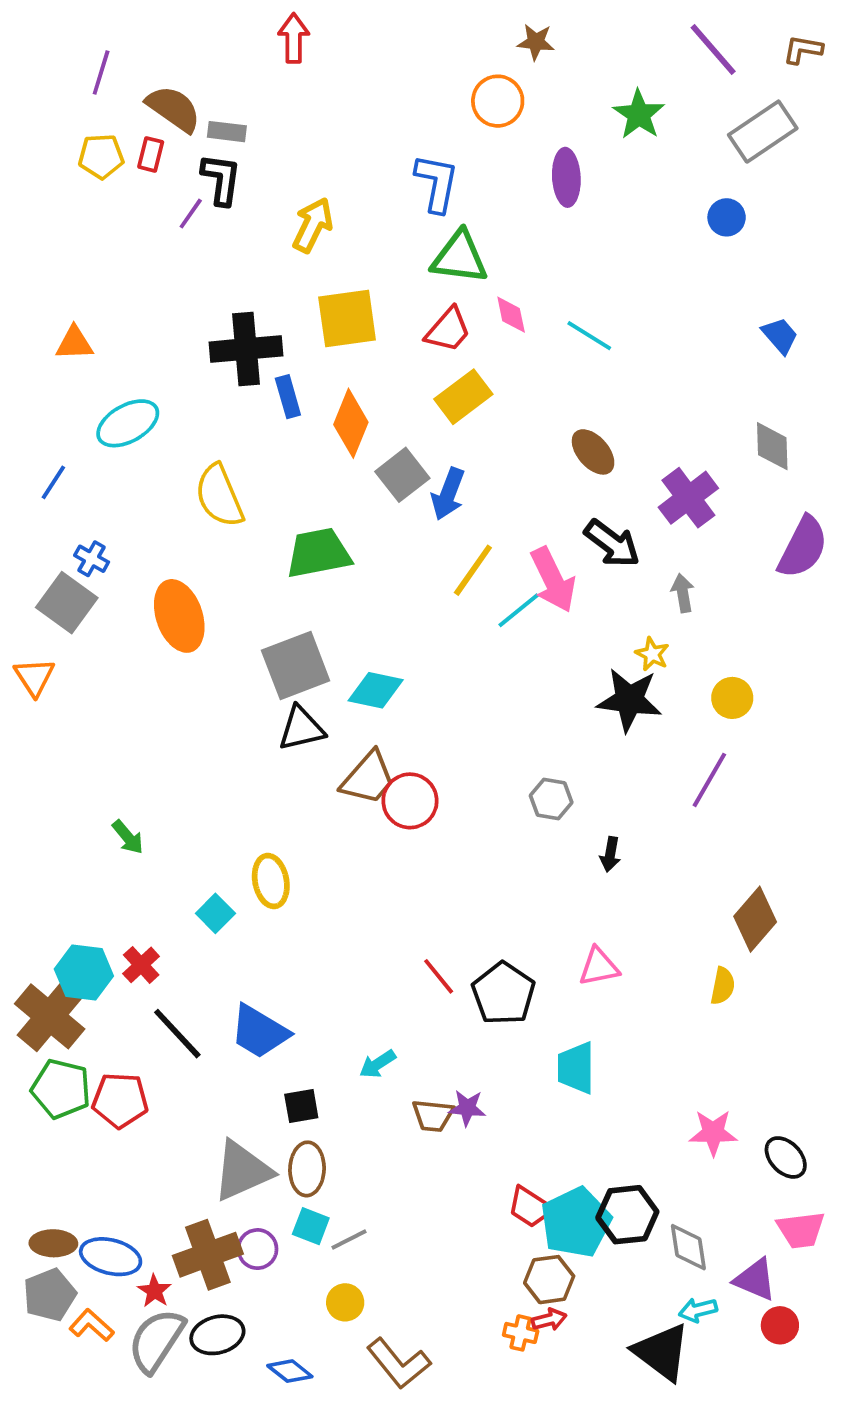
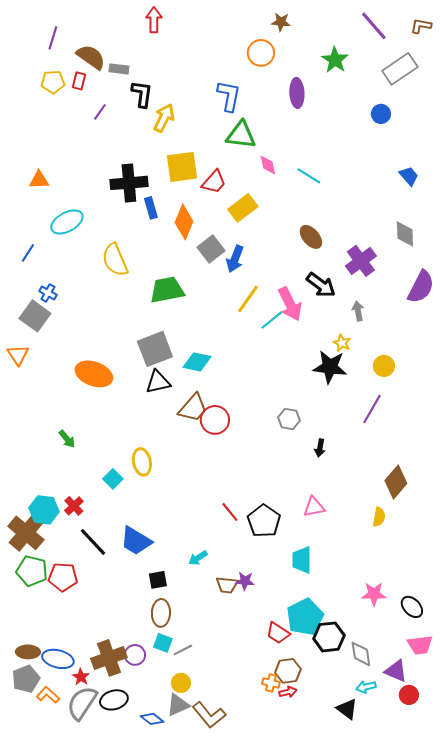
black L-shape: (221, 179) -> (142, 94), moved
red trapezoid: (448, 330) -> (214, 182), moved
orange ellipse: (179, 616) -> (94, 374), moved, turned -51
gray triangle: (242, 1171) -> (178, 705), moved, size x0.7
cyan pentagon: (576, 1222) -> (305, 617), moved
orange cross: (521, 1333) -> (271, 683), moved
black triangle: (662, 1352) -> (347, 709), size x0.7

